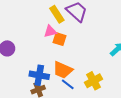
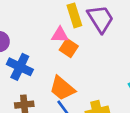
blue cross: (39, 75) -> (20, 67), moved

